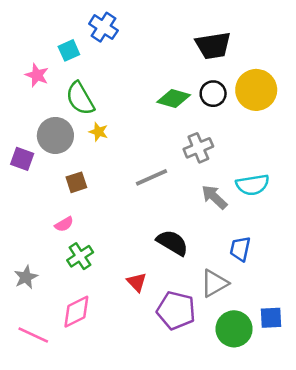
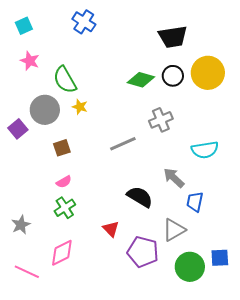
cyan square: (69, 50) -> (24, 26), moved
purple square: (22, 159) -> (18, 129), turned 30
gray arrow: (214, 197) -> (174, 178), moved
pink semicircle: (64, 224) -> (64, 182), moved

